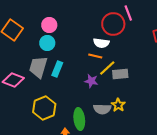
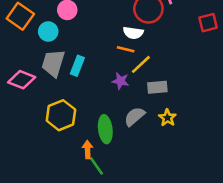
cyan circle: (47, 43) -> (48, 31), moved
gray rectangle: (120, 74) -> (157, 87), moved
yellow star: (118, 105) -> (167, 118), moved
gray semicircle: (102, 109) -> (134, 116), turned 138

